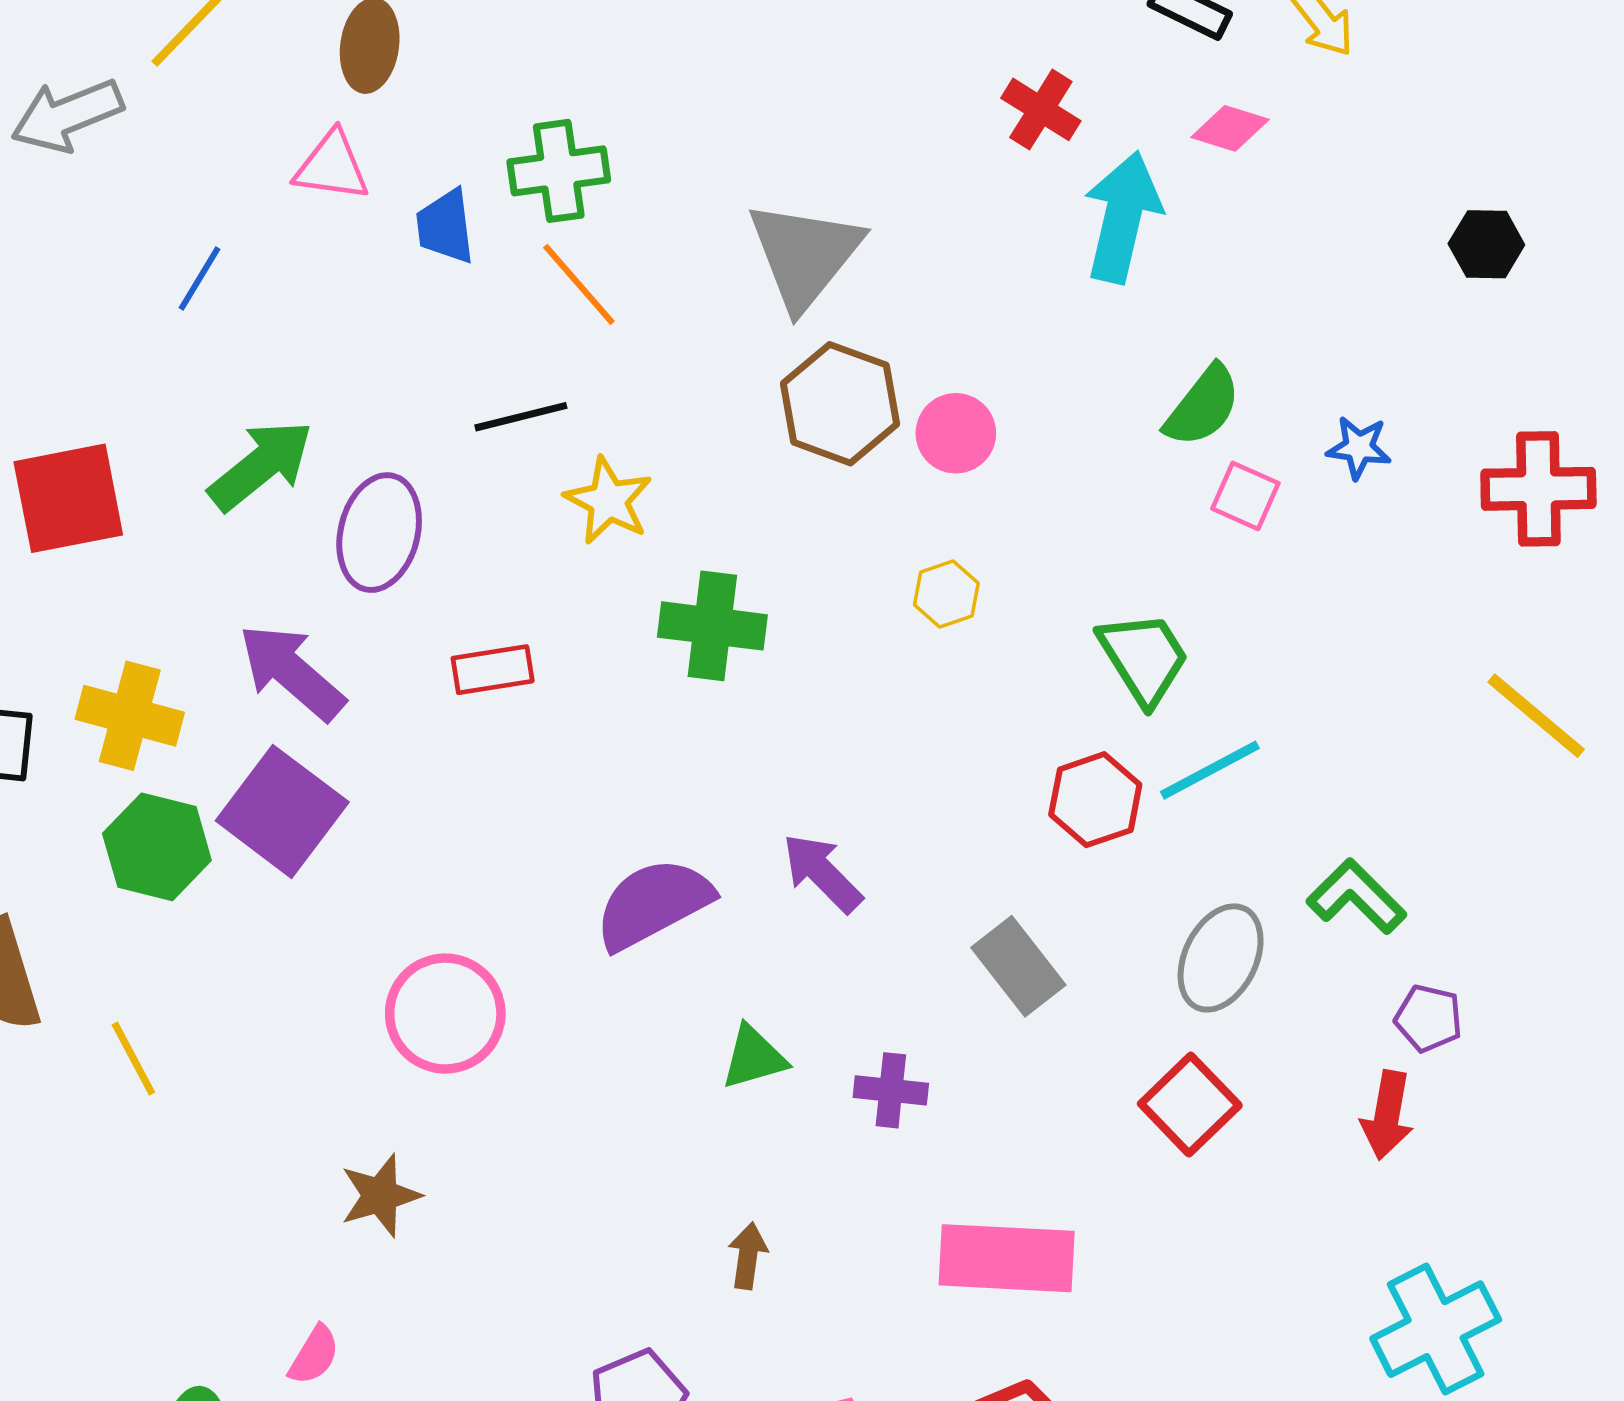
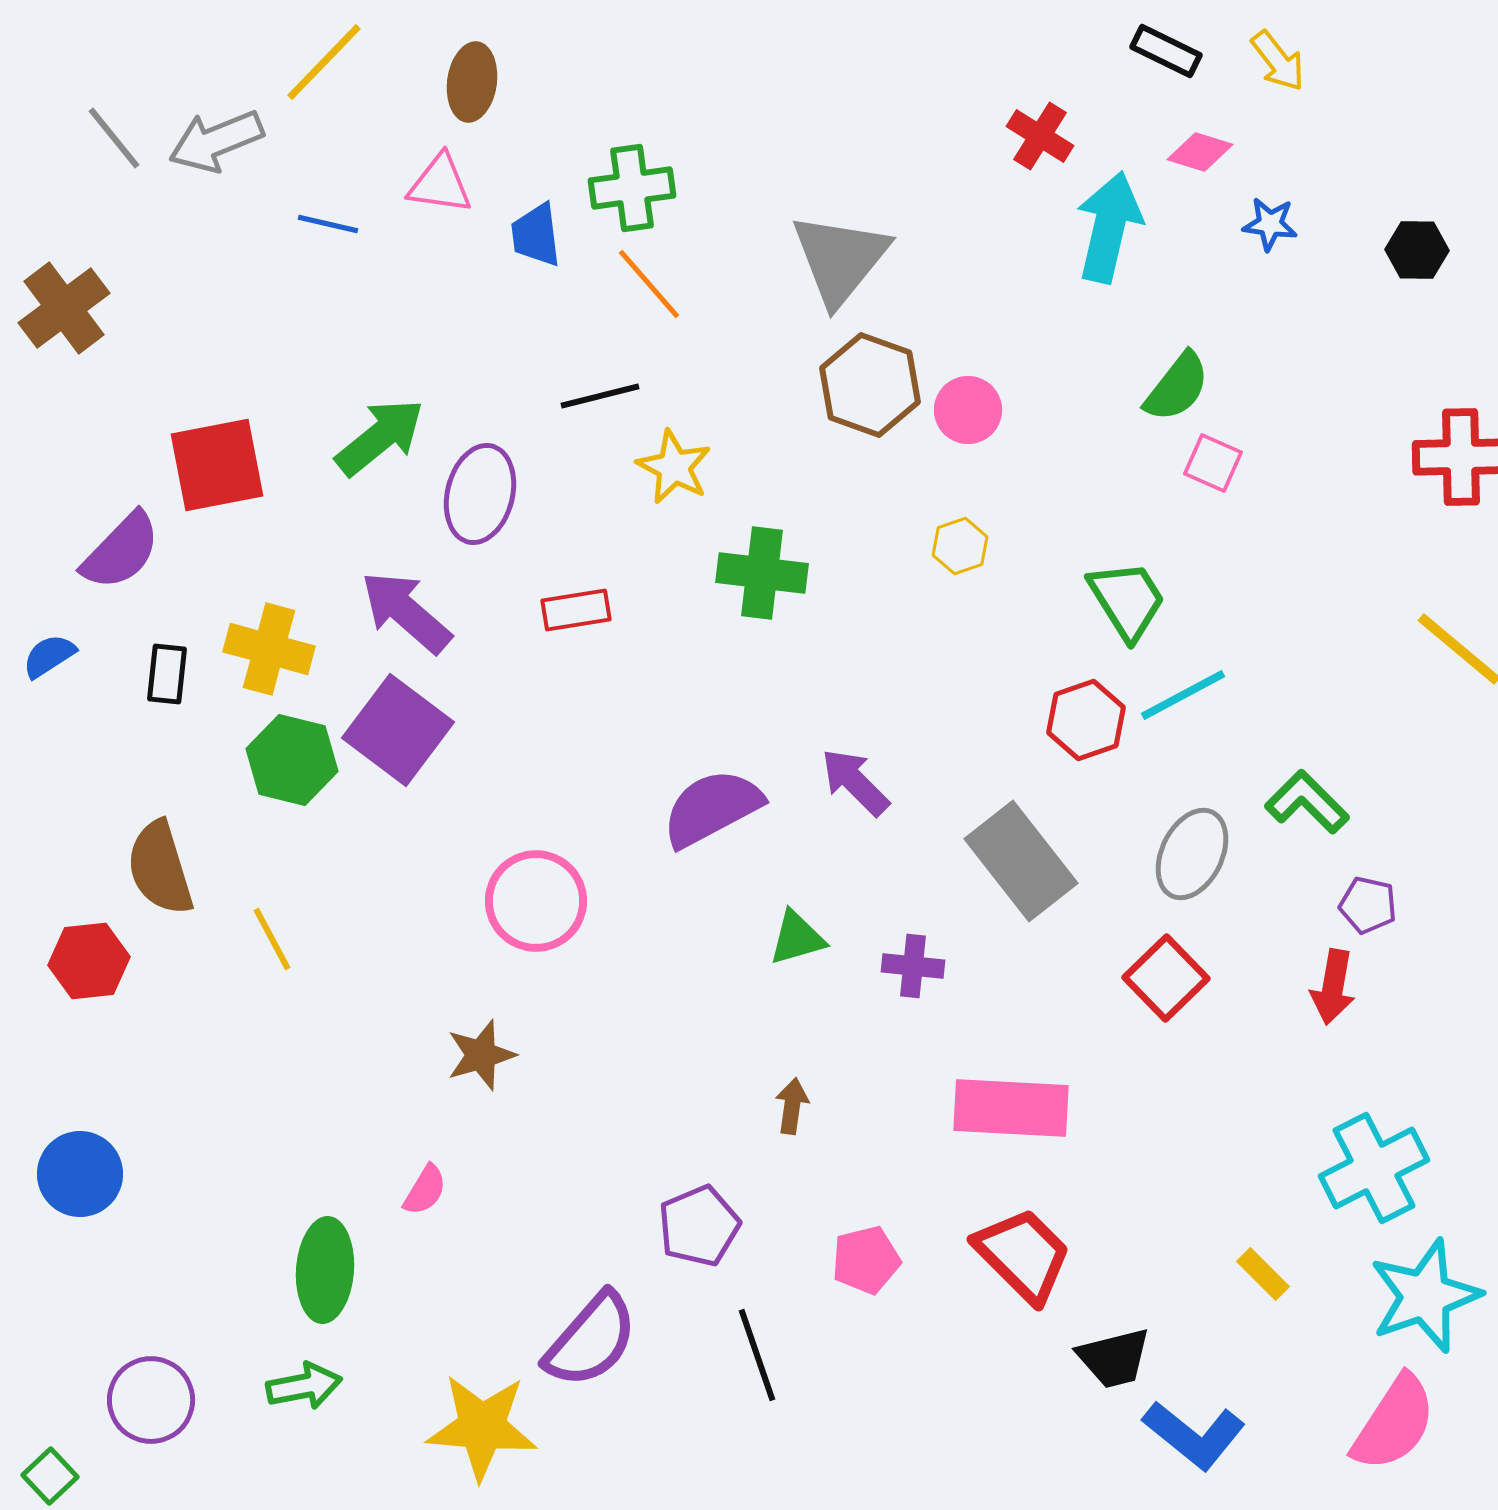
blue line: (199, 278) -> (328, 224), moved, turned 72
blue star: (1359, 447) -> (1270, 224), moved
gray rectangle: (1018, 966) -> (1021, 861), size x1.4

